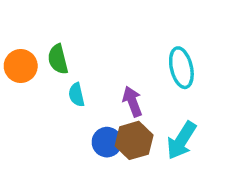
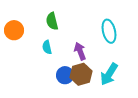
green semicircle: (58, 59) -> (52, 21), moved

